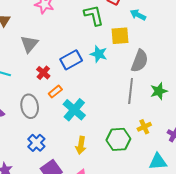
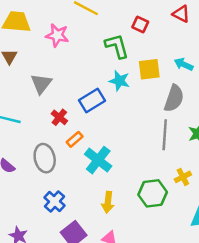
cyan arrow: (138, 15) -> (184, 64), moved
cyan star: (99, 54) -> (119, 81), moved

